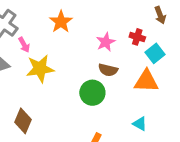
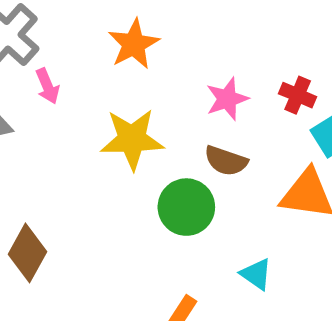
yellow star: (40, 69) -> (132, 139), moved
cyan triangle: (140, 124) -> (256, 274), moved

